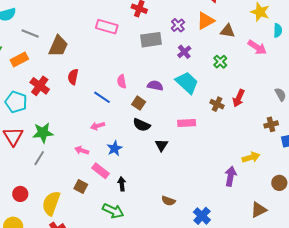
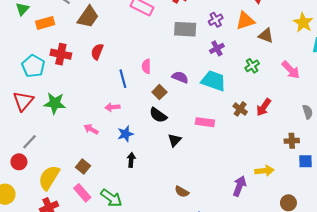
pink arrow: (257, 47) -> (291, 70), moved
cyan trapezoid: (187, 83) -> (214, 81), turned -35
red cross: (40, 86) -> (61, 54), turned -36
blue line: (102, 97) -> (123, 79), turned 30
gray line: (39, 158) -> (30, 142), moved
pink rectangle: (101, 171) -> (82, 193), moved
black arrow: (122, 184) -> (131, 160), moved
brown semicircle: (168, 201) -> (182, 192), moved

